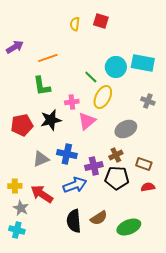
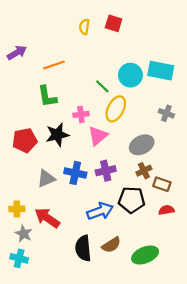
brown cross: (116, 155) -> (144, 171), moved
purple cross: (94, 166) -> (106, 171), moved
blue arrow: (75, 185) -> (100, 211), moved

